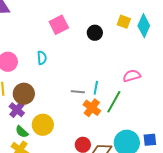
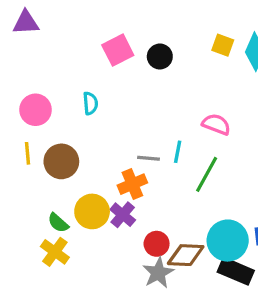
black circle: (95, 33) -> (160, 56), moved
pink semicircle: (132, 76) -> (216, 124), moved, turned 36
orange cross: (92, 108) -> (132, 184), moved, turned 30
purple cross: (17, 110) -> (123, 215), moved

